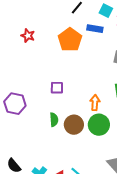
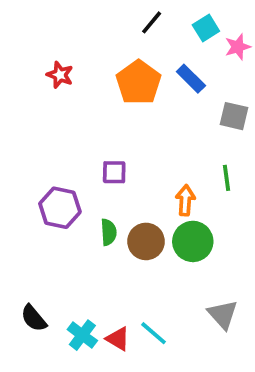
cyan square: (106, 11) -> (206, 28), turned 32
blue rectangle: (95, 29) -> (191, 79), moved, turned 35
purple hexagon: (15, 104) -> (60, 208), moved

